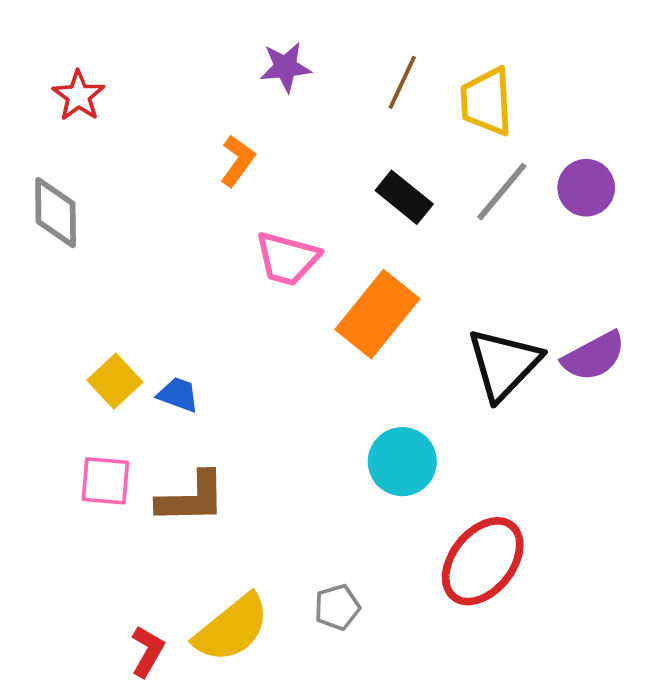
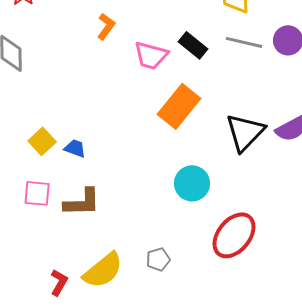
gray line: (502, 192) -> (244, 42), turned 63
pink trapezoid: (287, 259) -> (151, 55), moved

